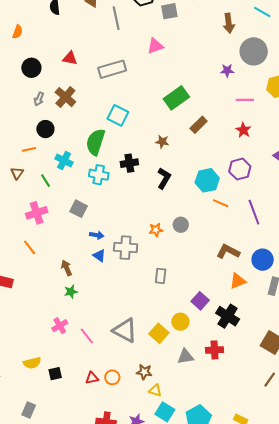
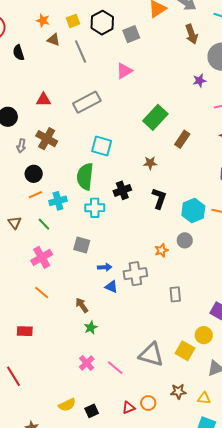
orange line: (29, 149) -> (35, 195), moved
cyan cross: (64, 161) -> (58, 201), turned -30
cyan hexagon: (207, 180) -> (193, 211), moved
yellow triangle: (155, 390) -> (204, 398), moved

